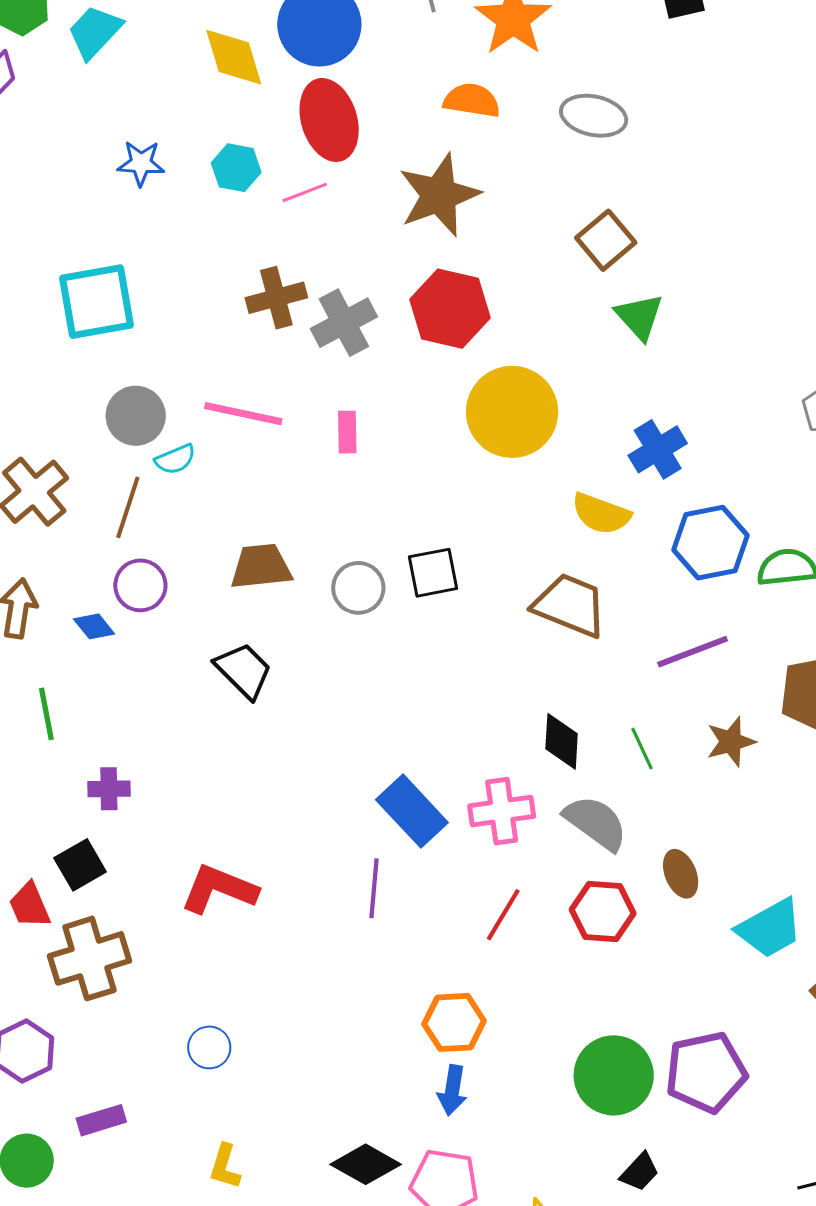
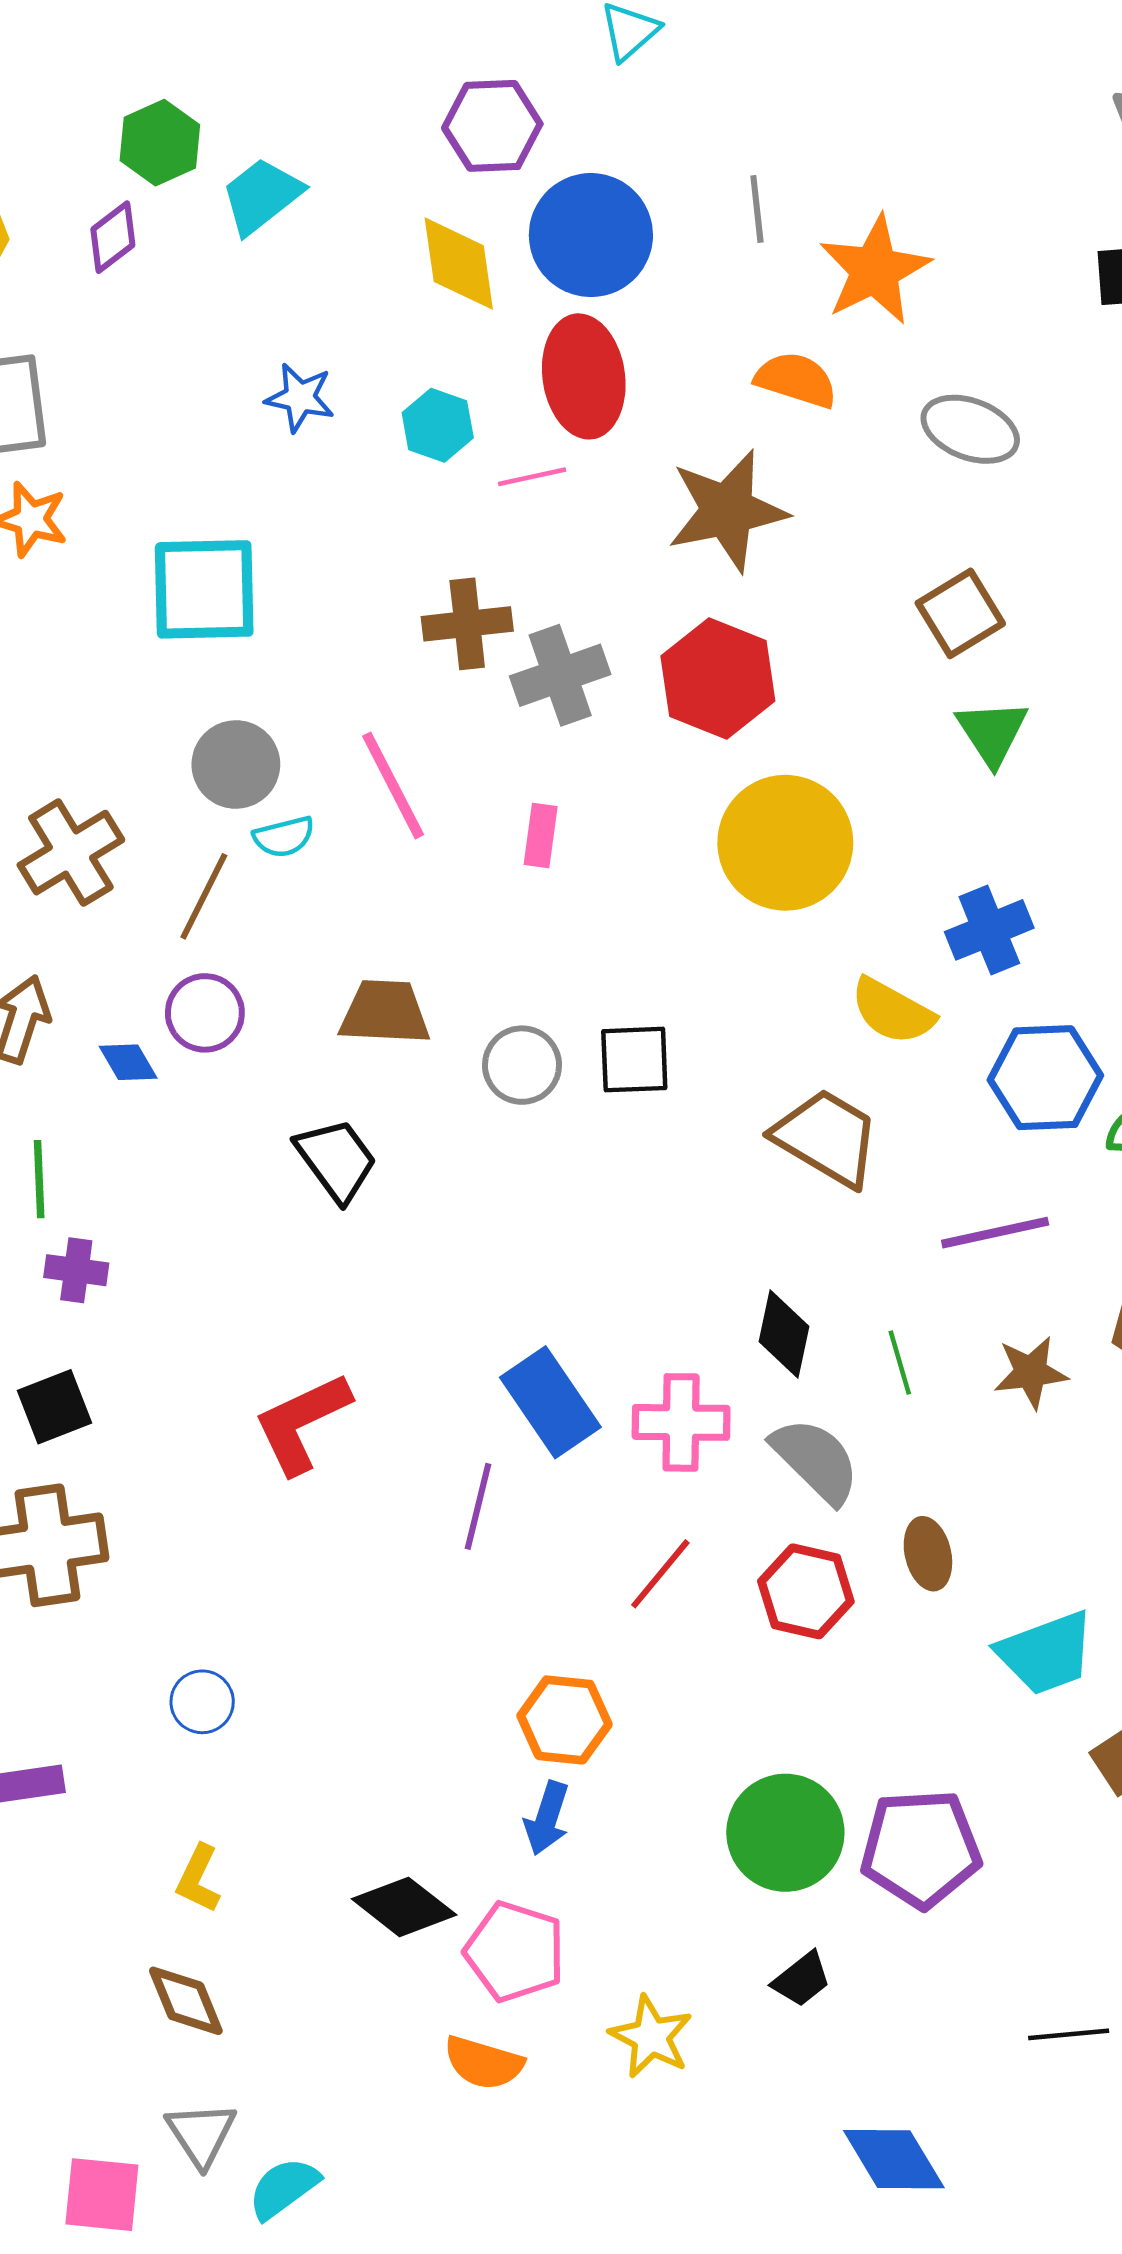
pink line: (243, 414) -> (393, 785), turned 42
purple cross: (109, 789) -> (76, 1270), moved
red L-shape: (219, 889) -> (302, 1423), moved, turned -56

